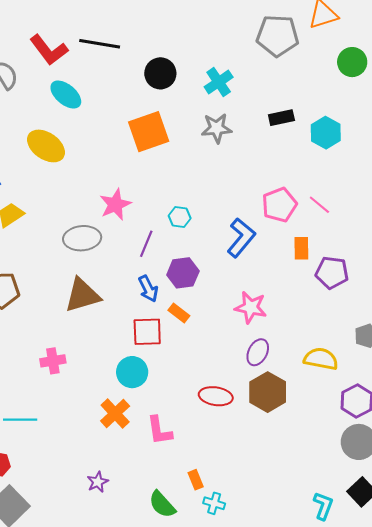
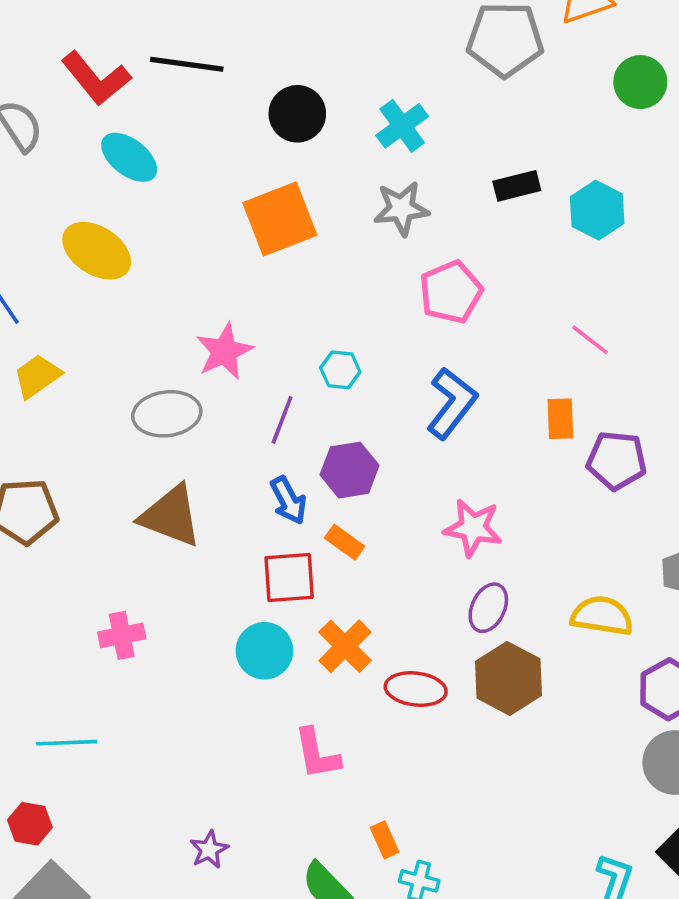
pink pentagon: (279, 205) -> (451, 292), moved
brown triangle: (82, 295) -> (171, 516), turned 39
orange cross: (115, 413) -> (345, 646), moved

